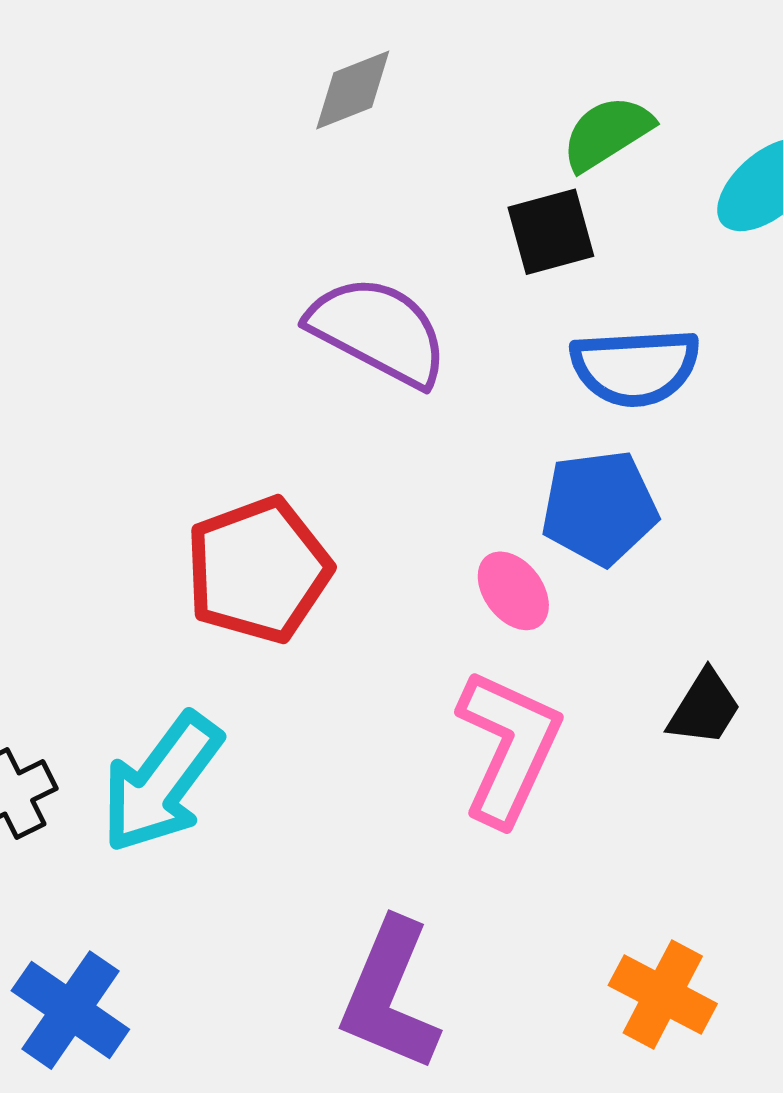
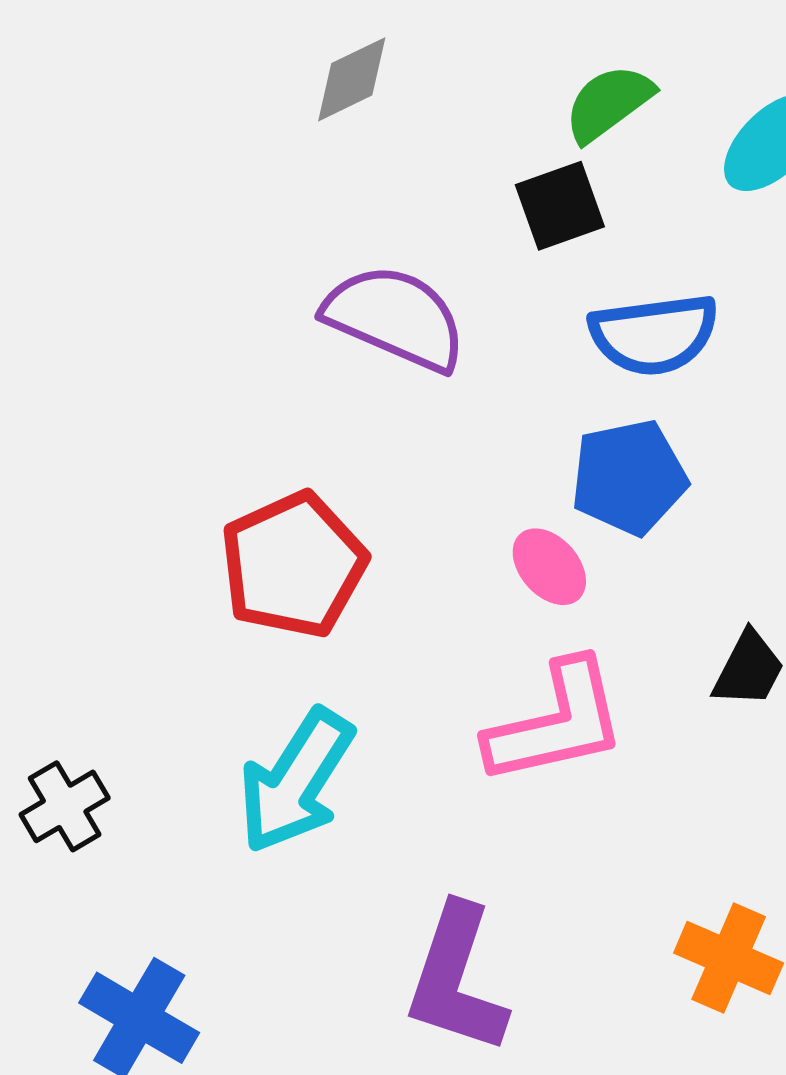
pink L-shape: (509, 747) -> (556, 723), turned 57
cyan arrow: (161, 783) -> (296, 781), moved

